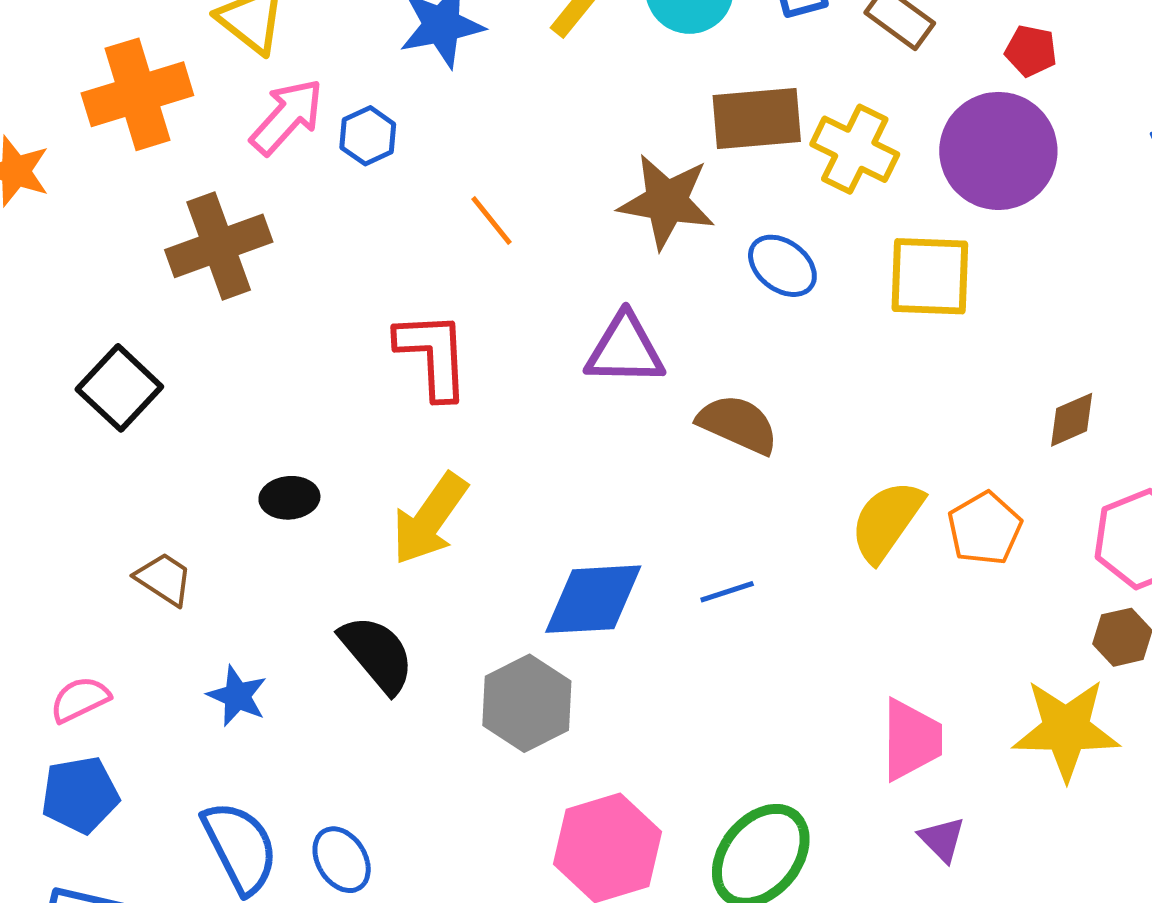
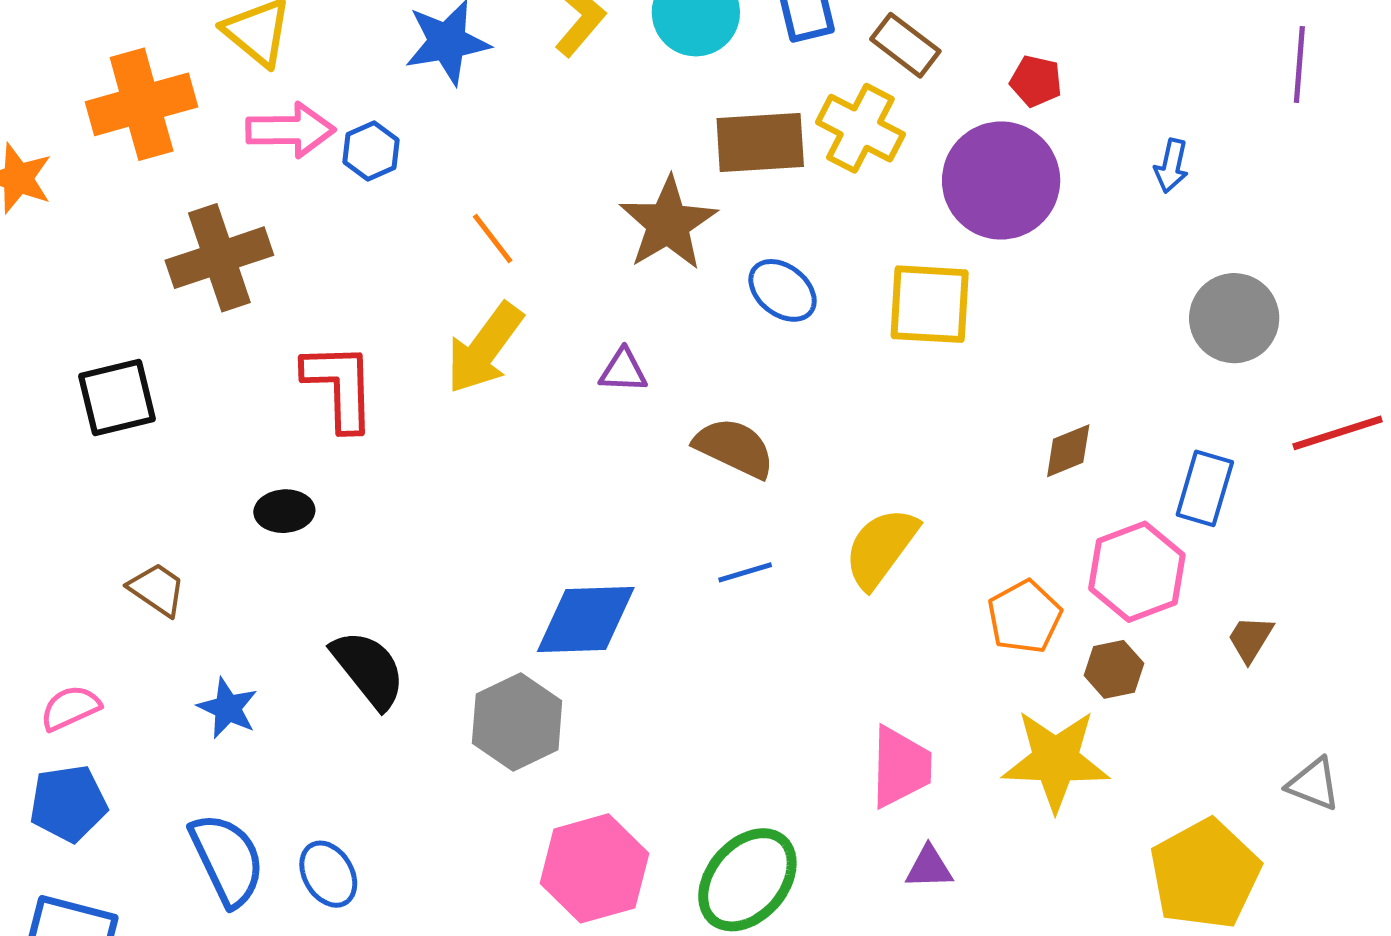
pink arrow: (287, 117) -> (290, 130), turned 46
yellow cross: (855, 149) -> (860, 128), moved
brown star: (667, 201) -> (668, 223), turned 30
purple triangle: (625, 350) -> (623, 371), size x0.6
red L-shape: (433, 355) -> (340, 386), moved
black square: (119, 388) -> (117, 397), turned 32
yellow arrow: (430, 519) -> (485, 348), moved
orange pentagon: (985, 529) -> (1024, 617), moved
blue line: (727, 592) -> (745, 572), moved
purple triangle: (942, 839) -> (929, 867), turned -48

